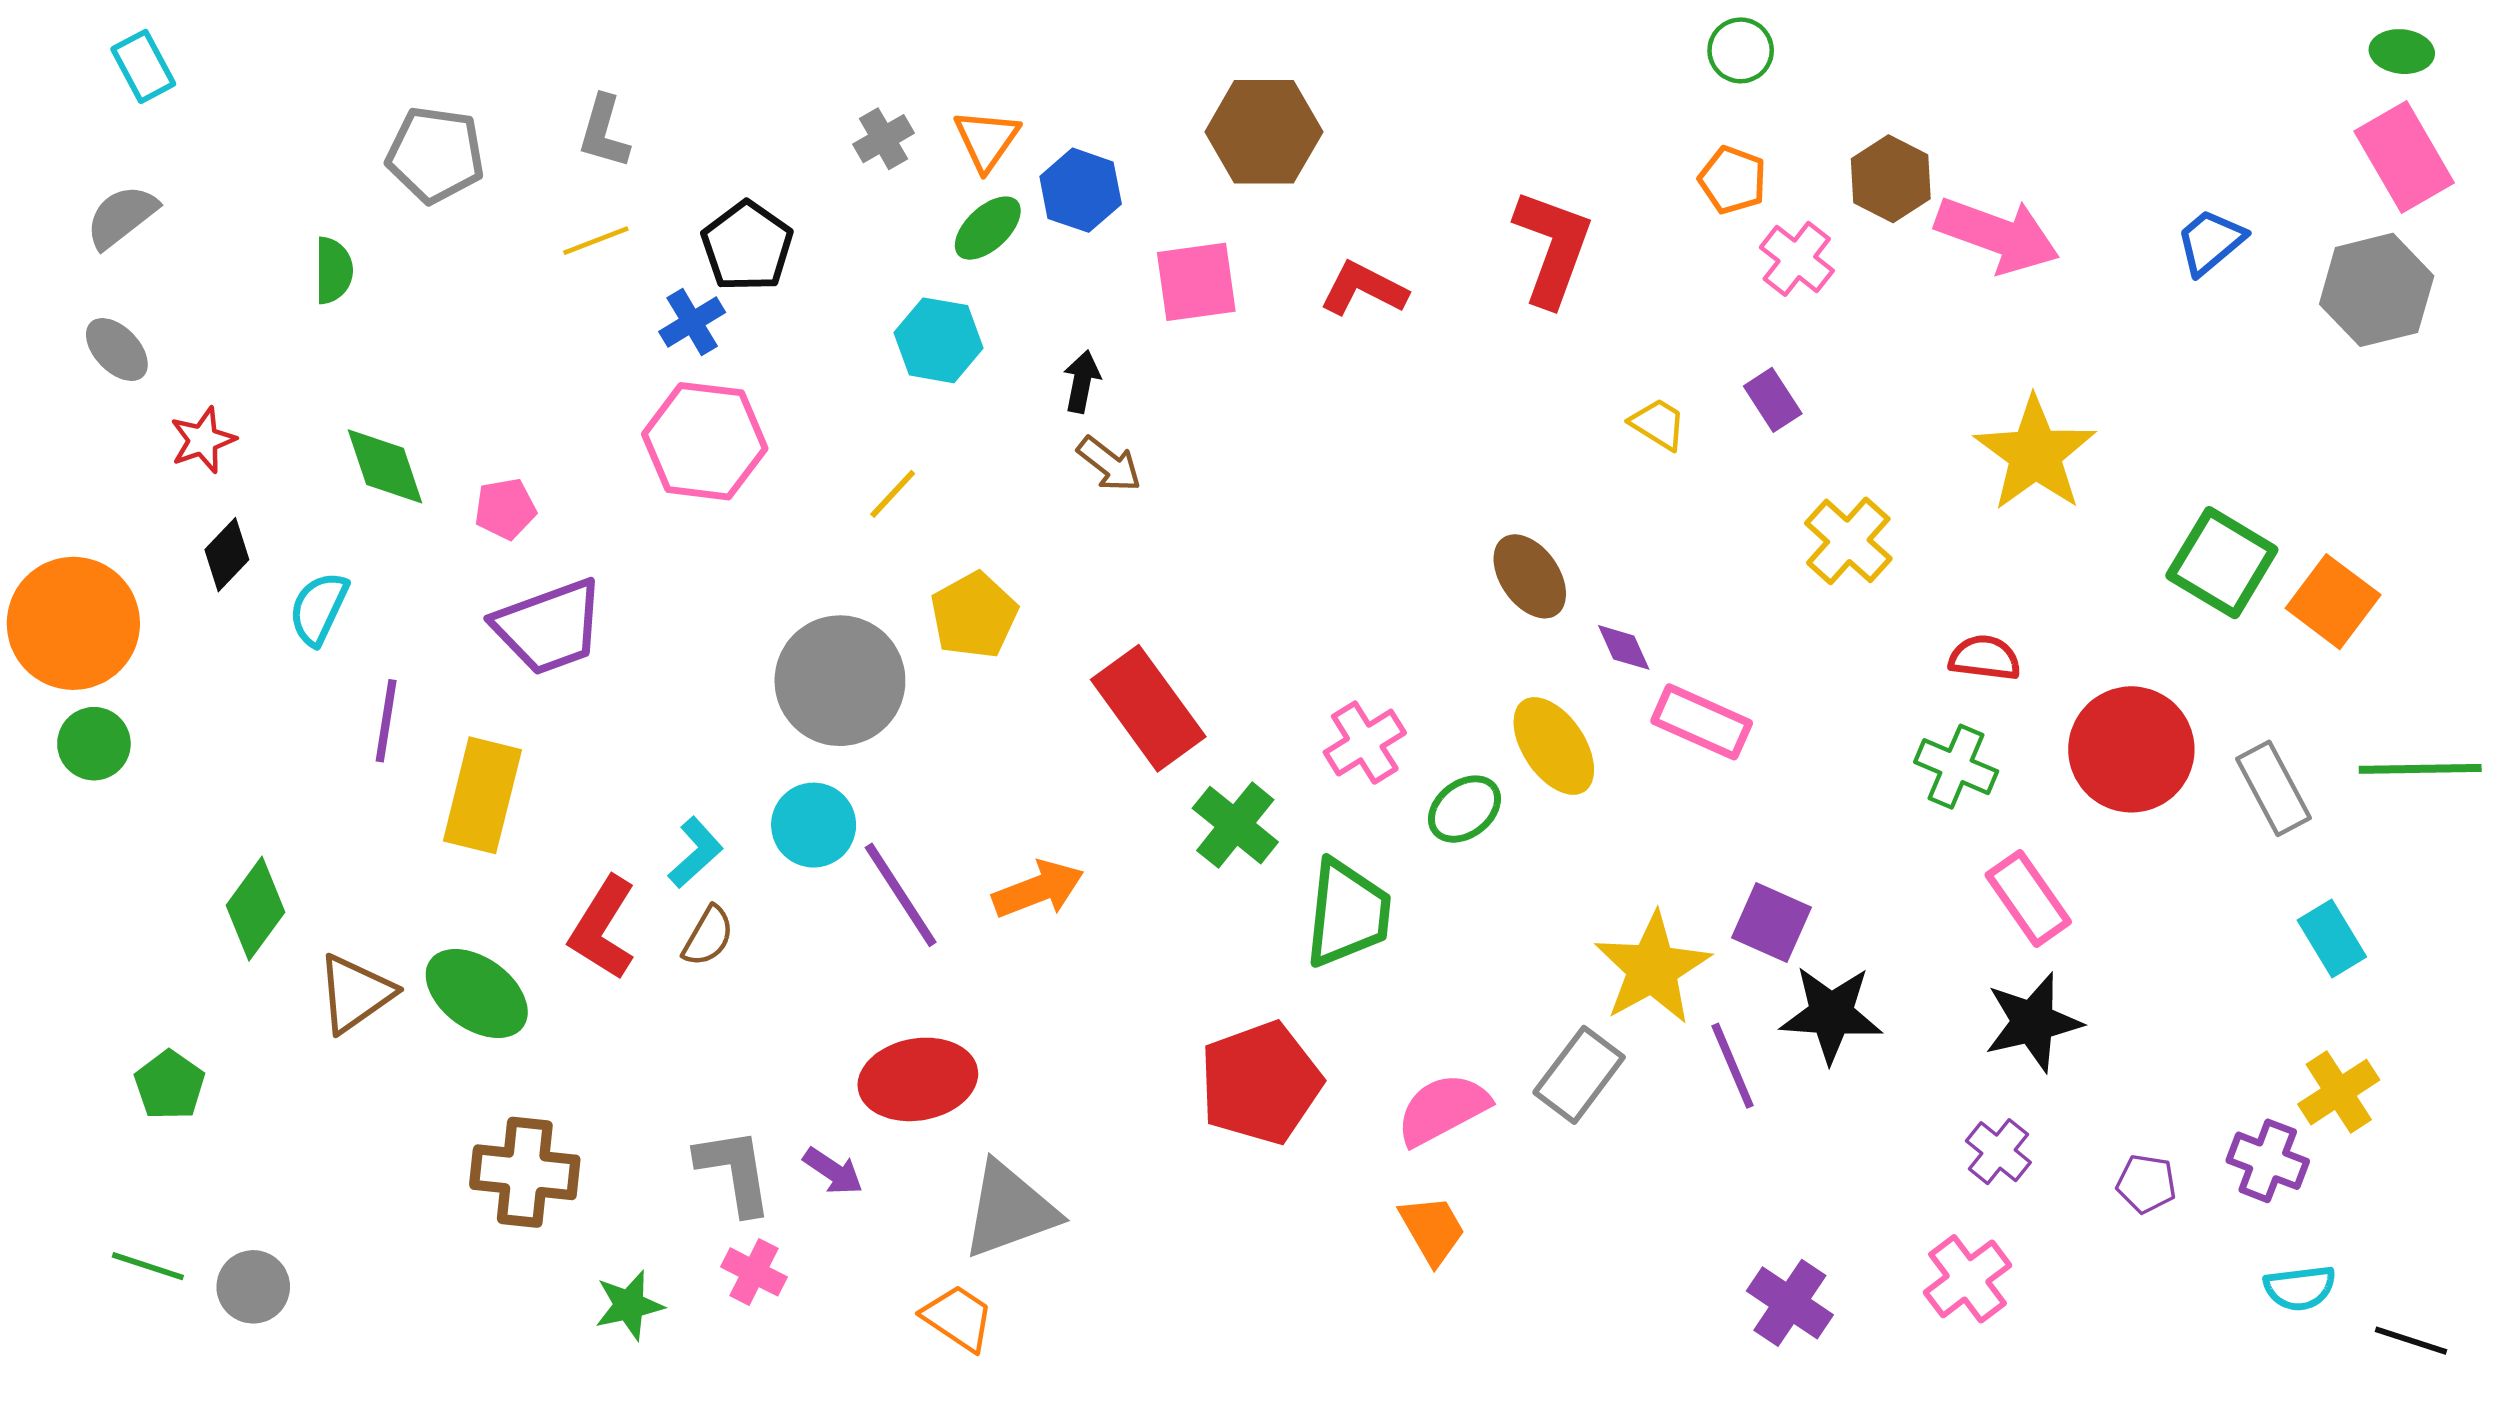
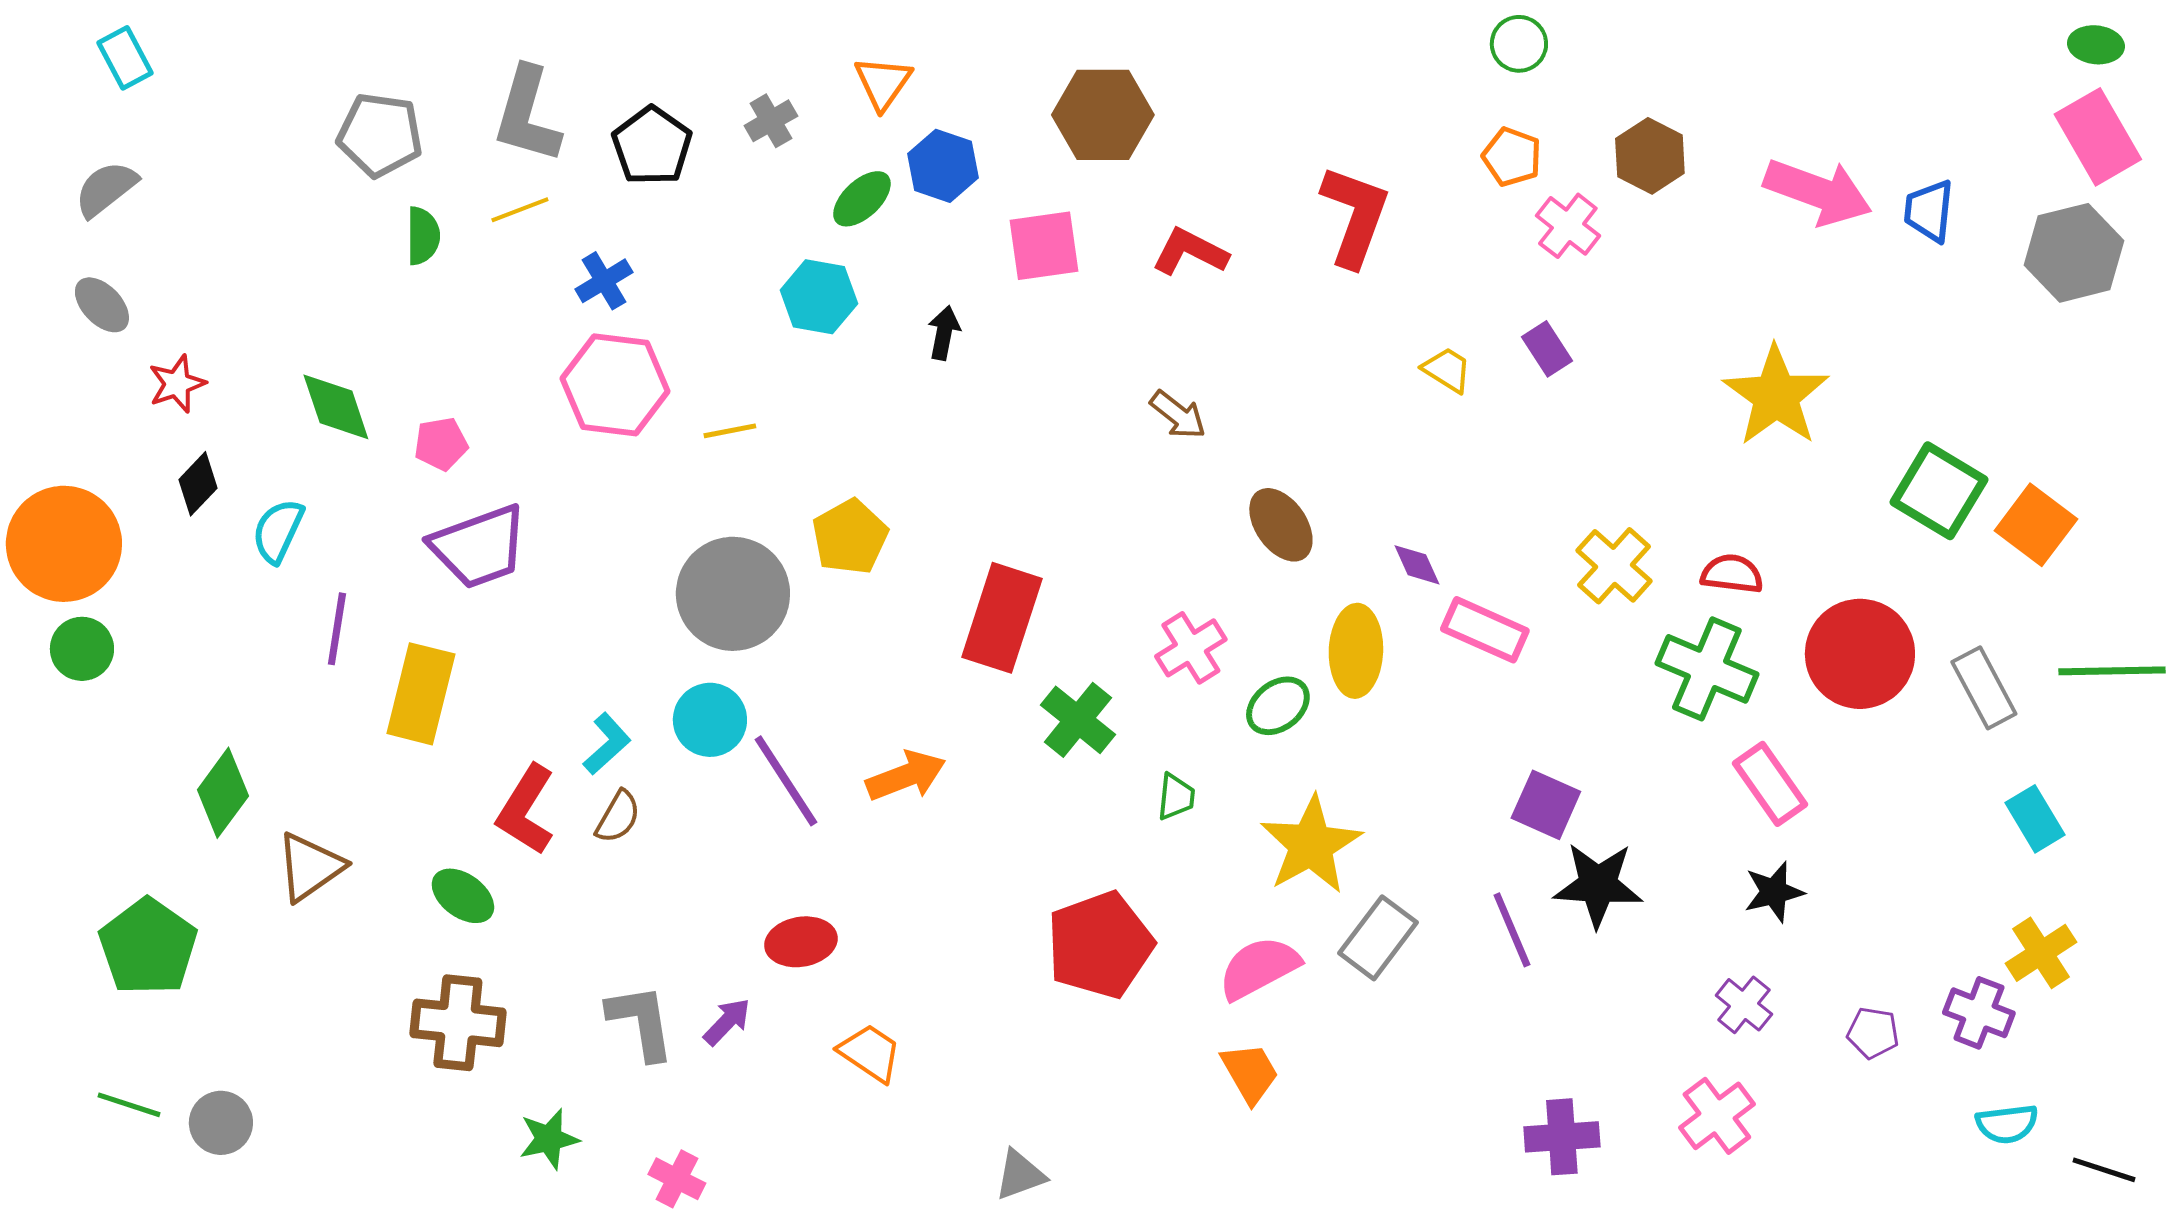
gray L-shape: (604, 132) -> (527, 115), size x1.5
orange triangle: (987, 140) -> (883, 83), moved
pink arrow: (1997, 235) -> (1818, 192), moved
blue trapezoid: (2210, 242) -> (1929, 211), turned -44
black pentagon: (747, 246) -> (652, 146), moved
green semicircle: (333, 270) -> (423, 236), moved
brown arrow: (1109, 464) -> (1178, 415), moved
yellow line: (893, 494) -> (730, 431), moved, turned 36
yellow cross: (1848, 541) -> (1614, 566), moved
brown ellipse: (1530, 576) -> (1281, 525), moved
red rectangle: (1148, 708) -> (1002, 618), turned 54
yellow ellipse: (1554, 746) -> (1356, 651), turned 36
green cross: (1956, 767) -> (1707, 669), size x1.4
green trapezoid: (1348, 913) -> (1176, 797), size x0.5
yellow star: (1652, 968) -> (1311, 845), moved
green ellipse: (477, 993) -> (463, 896), moved, size x0.7
black star: (2033, 1022) -> (1774, 892), size x0.7
red ellipse: (918, 1079) -> (801, 942), size x0.7
green pentagon: (170, 1085) -> (148, 947), size x1.6
purple arrow: (833, 1171) -> (727, 1022), turned -80
gray triangle: (1010, 1210) -> (1020, 1175), moved, size x0.6
pink cross: (754, 1272) -> (677, 1179), moved
purple cross: (1790, 1303) -> (1562, 1137), turned -38
orange trapezoid: (958, 1318) -> (870, 1053), moved

